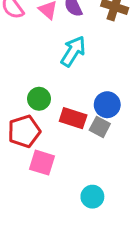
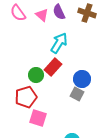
red rectangle: (73, 118) -> (53, 67), moved, turned -66

